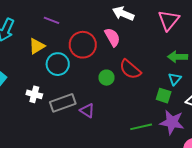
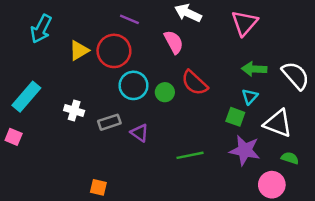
purple line: (51, 20) -> (129, 19), moved
red circle: (83, 45) -> (114, 51), moved
cyan circle: (58, 64) -> (133, 85), moved
gray rectangle: (63, 103) -> (109, 122), size x0.7
green line: (141, 127) -> (190, 155), moved

